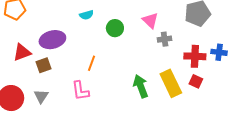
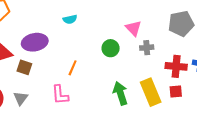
green circle: (115, 28) -> (111, 48), moved
brown square: (43, 65) -> (24, 67), turned 35
red square: (196, 81) -> (176, 91), turned -32

